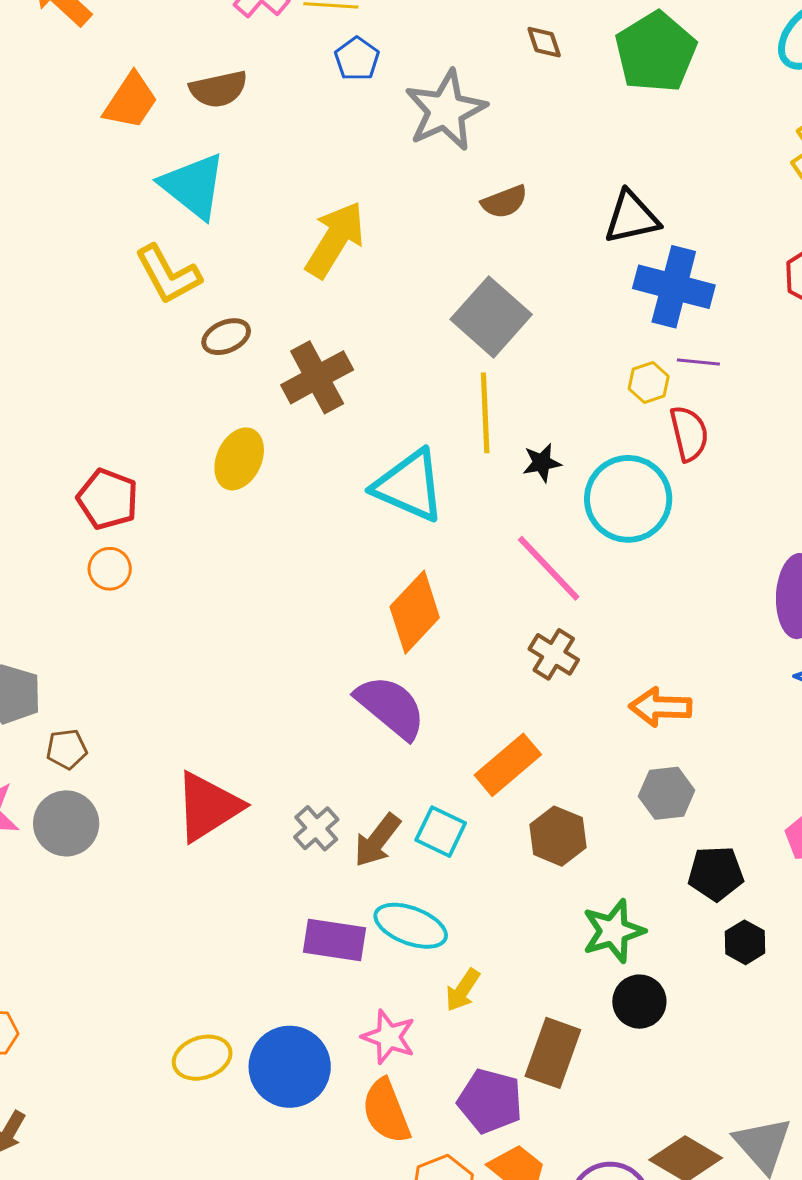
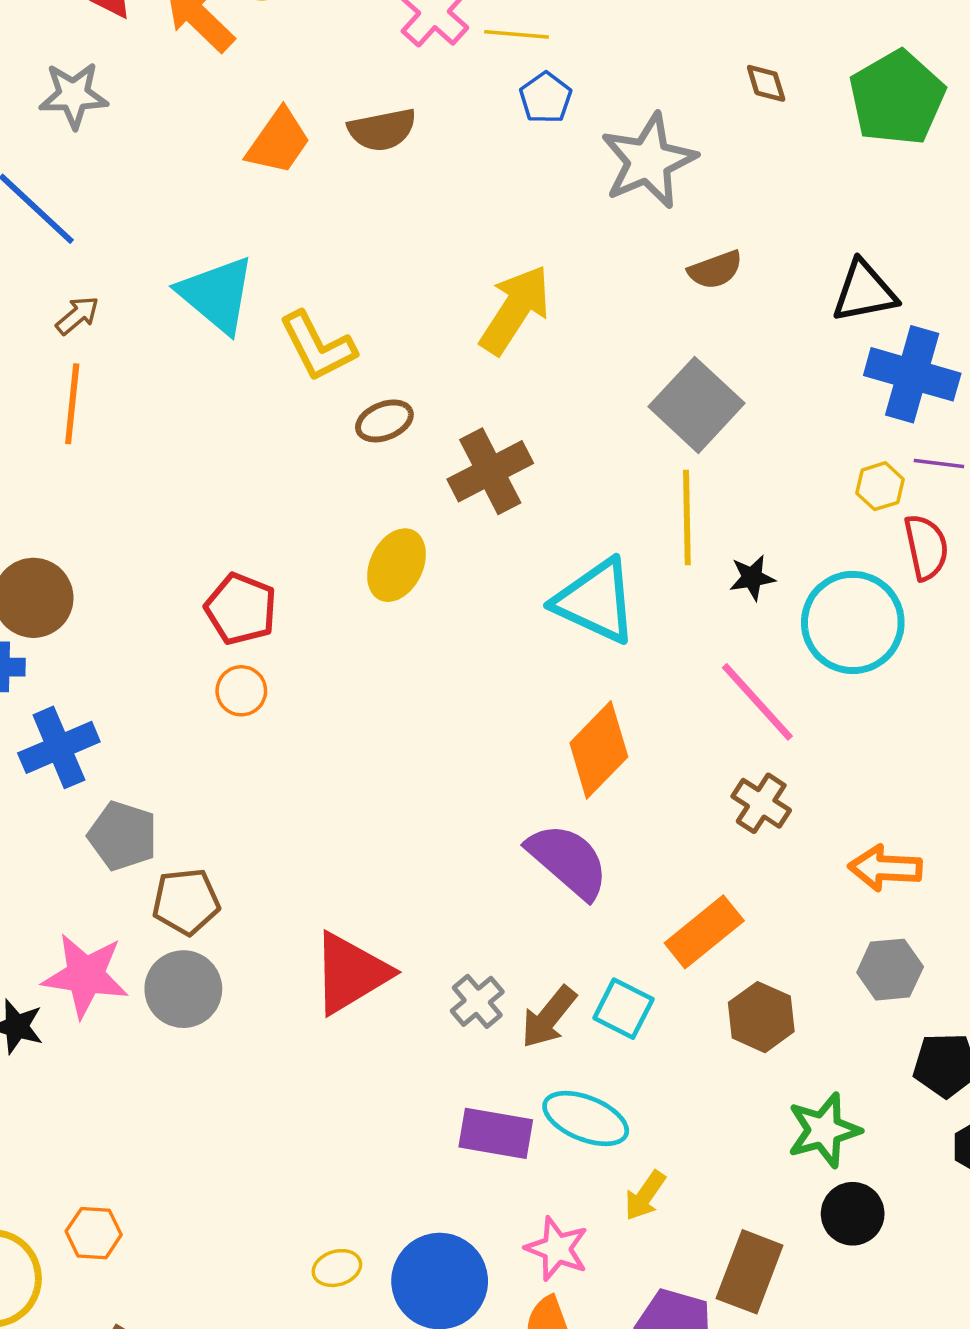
cyan triangle: (193, 186) -> (217, 294), moved
brown pentagon: (67, 749) -> (186, 902), size x1.4
yellow ellipse: (202, 1058) -> (337, 1268), size x0.7

